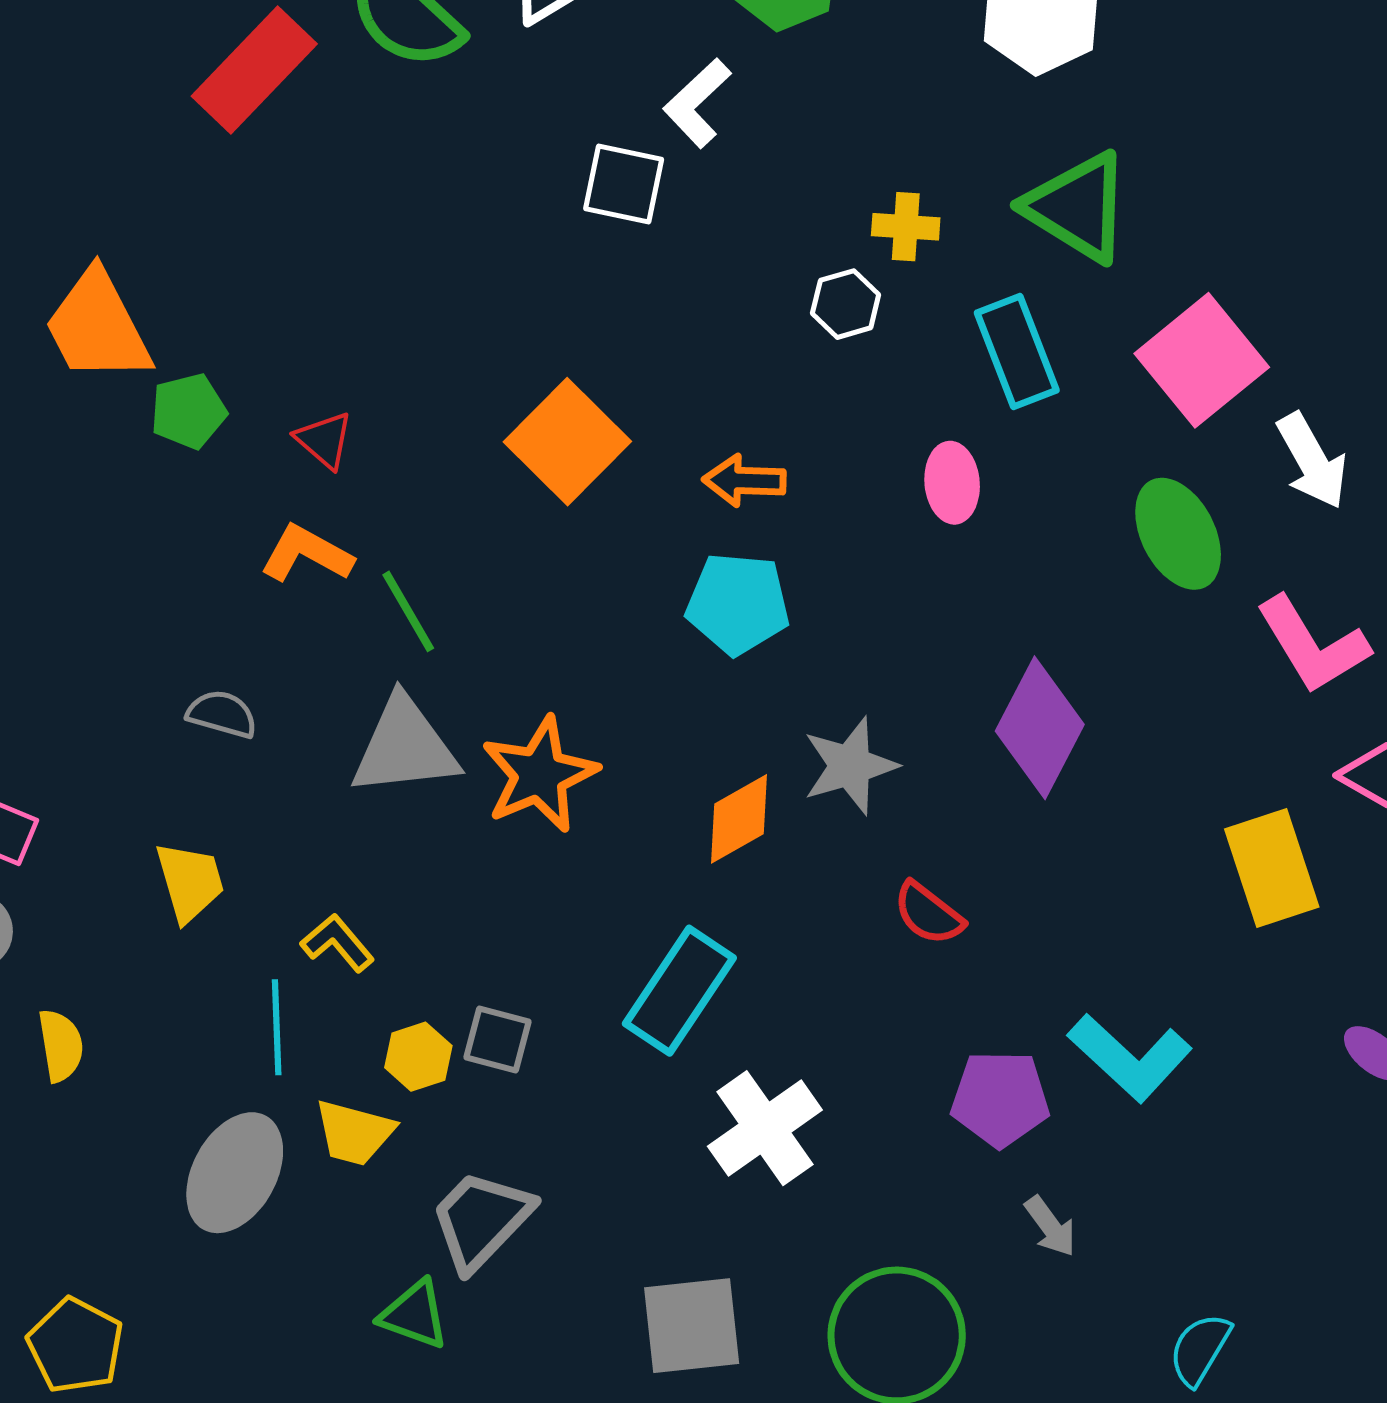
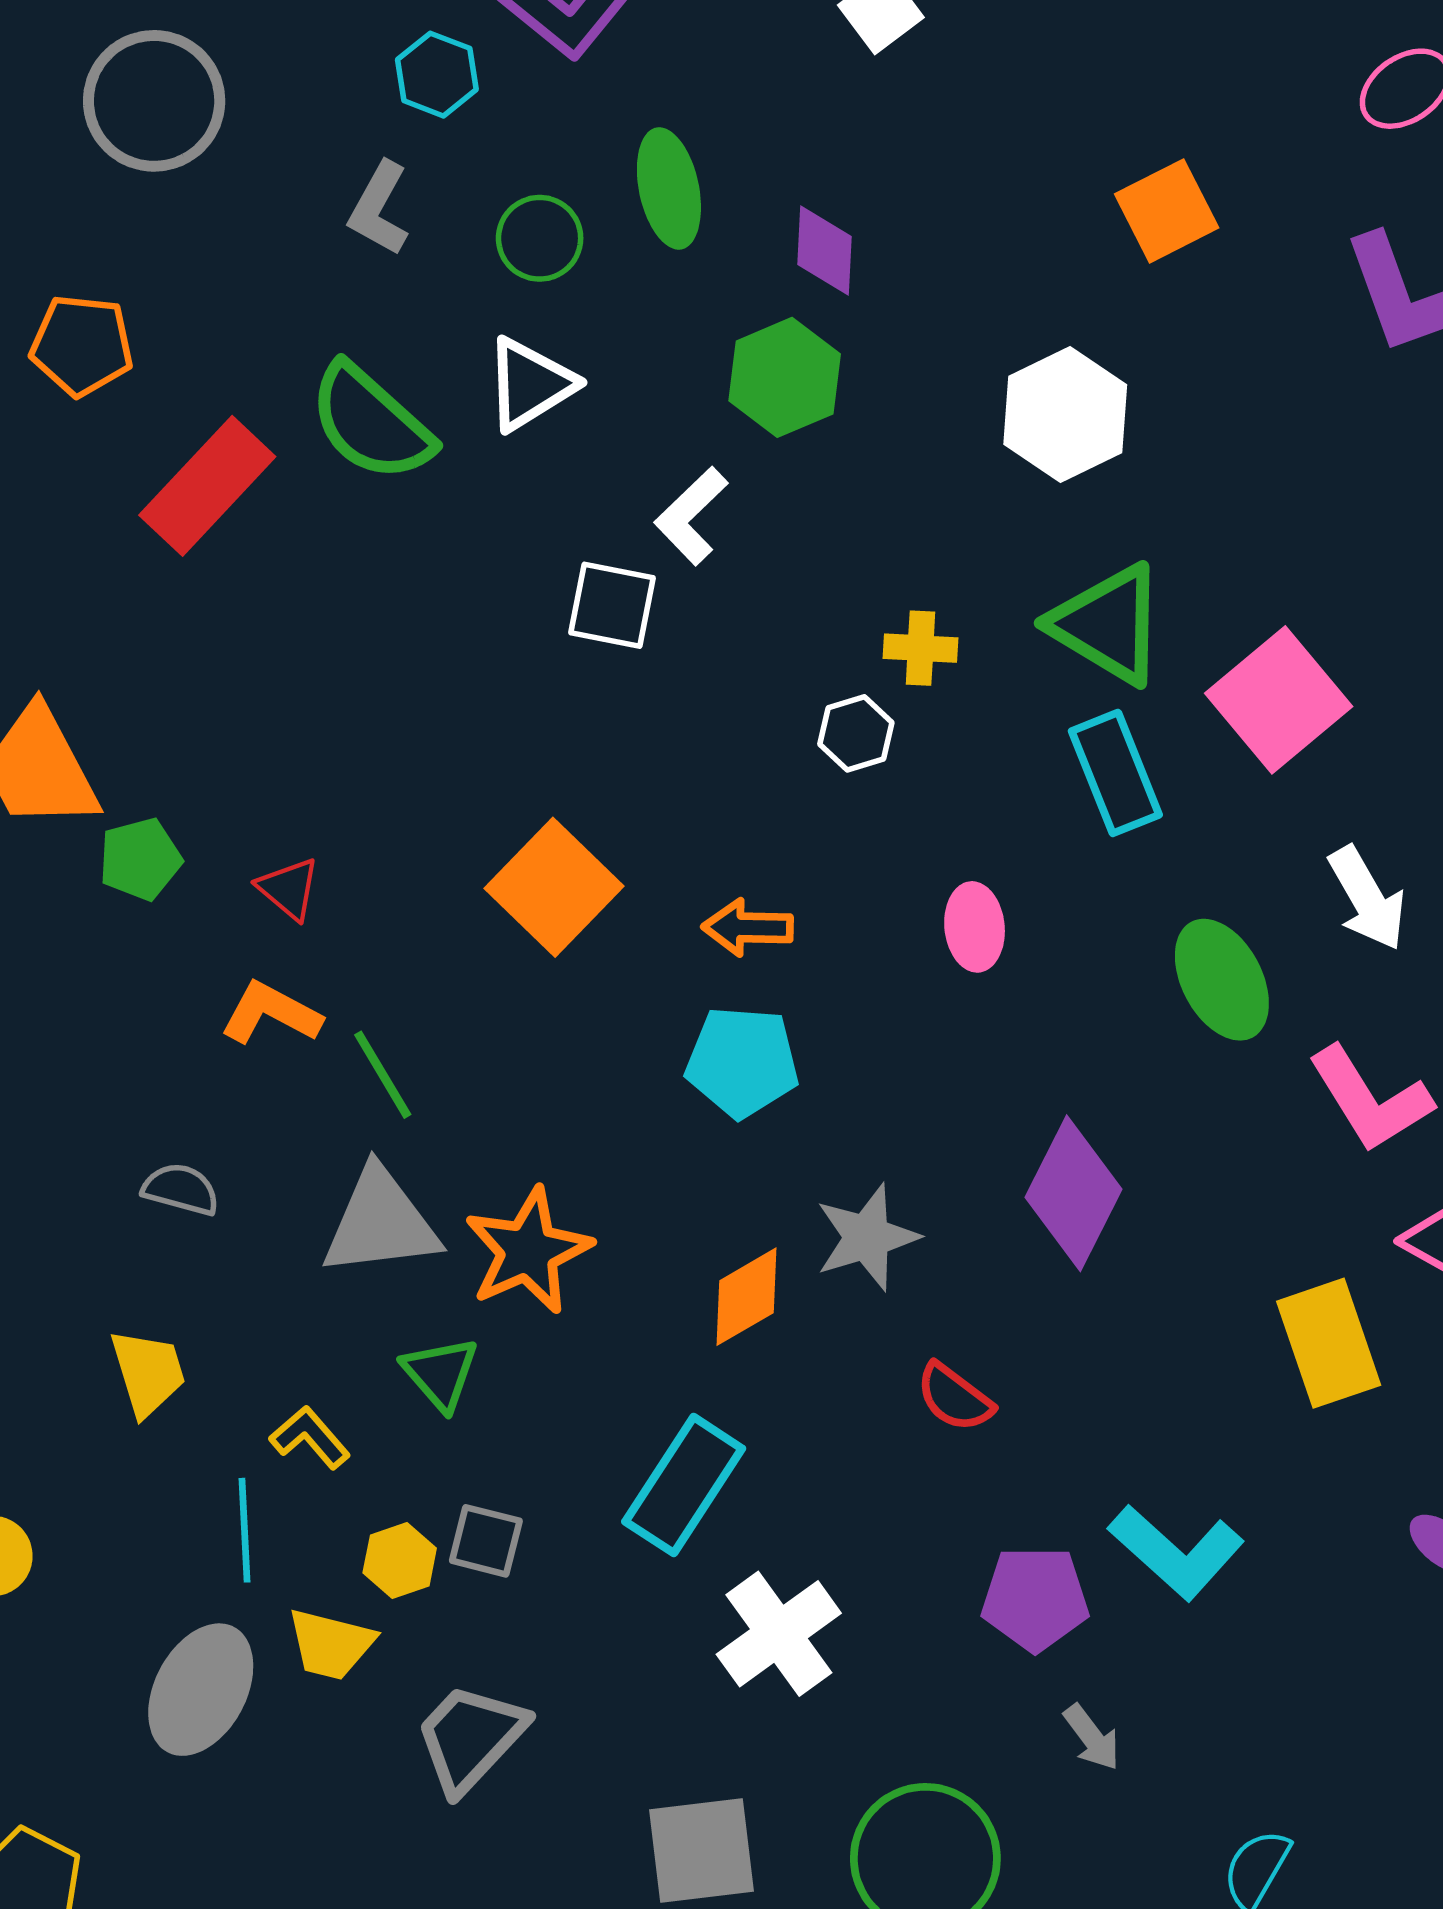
cyan rectangle: (1017, 352) -> (1115, 773), moved
pink square: (1202, 360) -> (1279, 700), moved
green triangle: (414, 1315) -> (440, 1373), moved, turned 30

